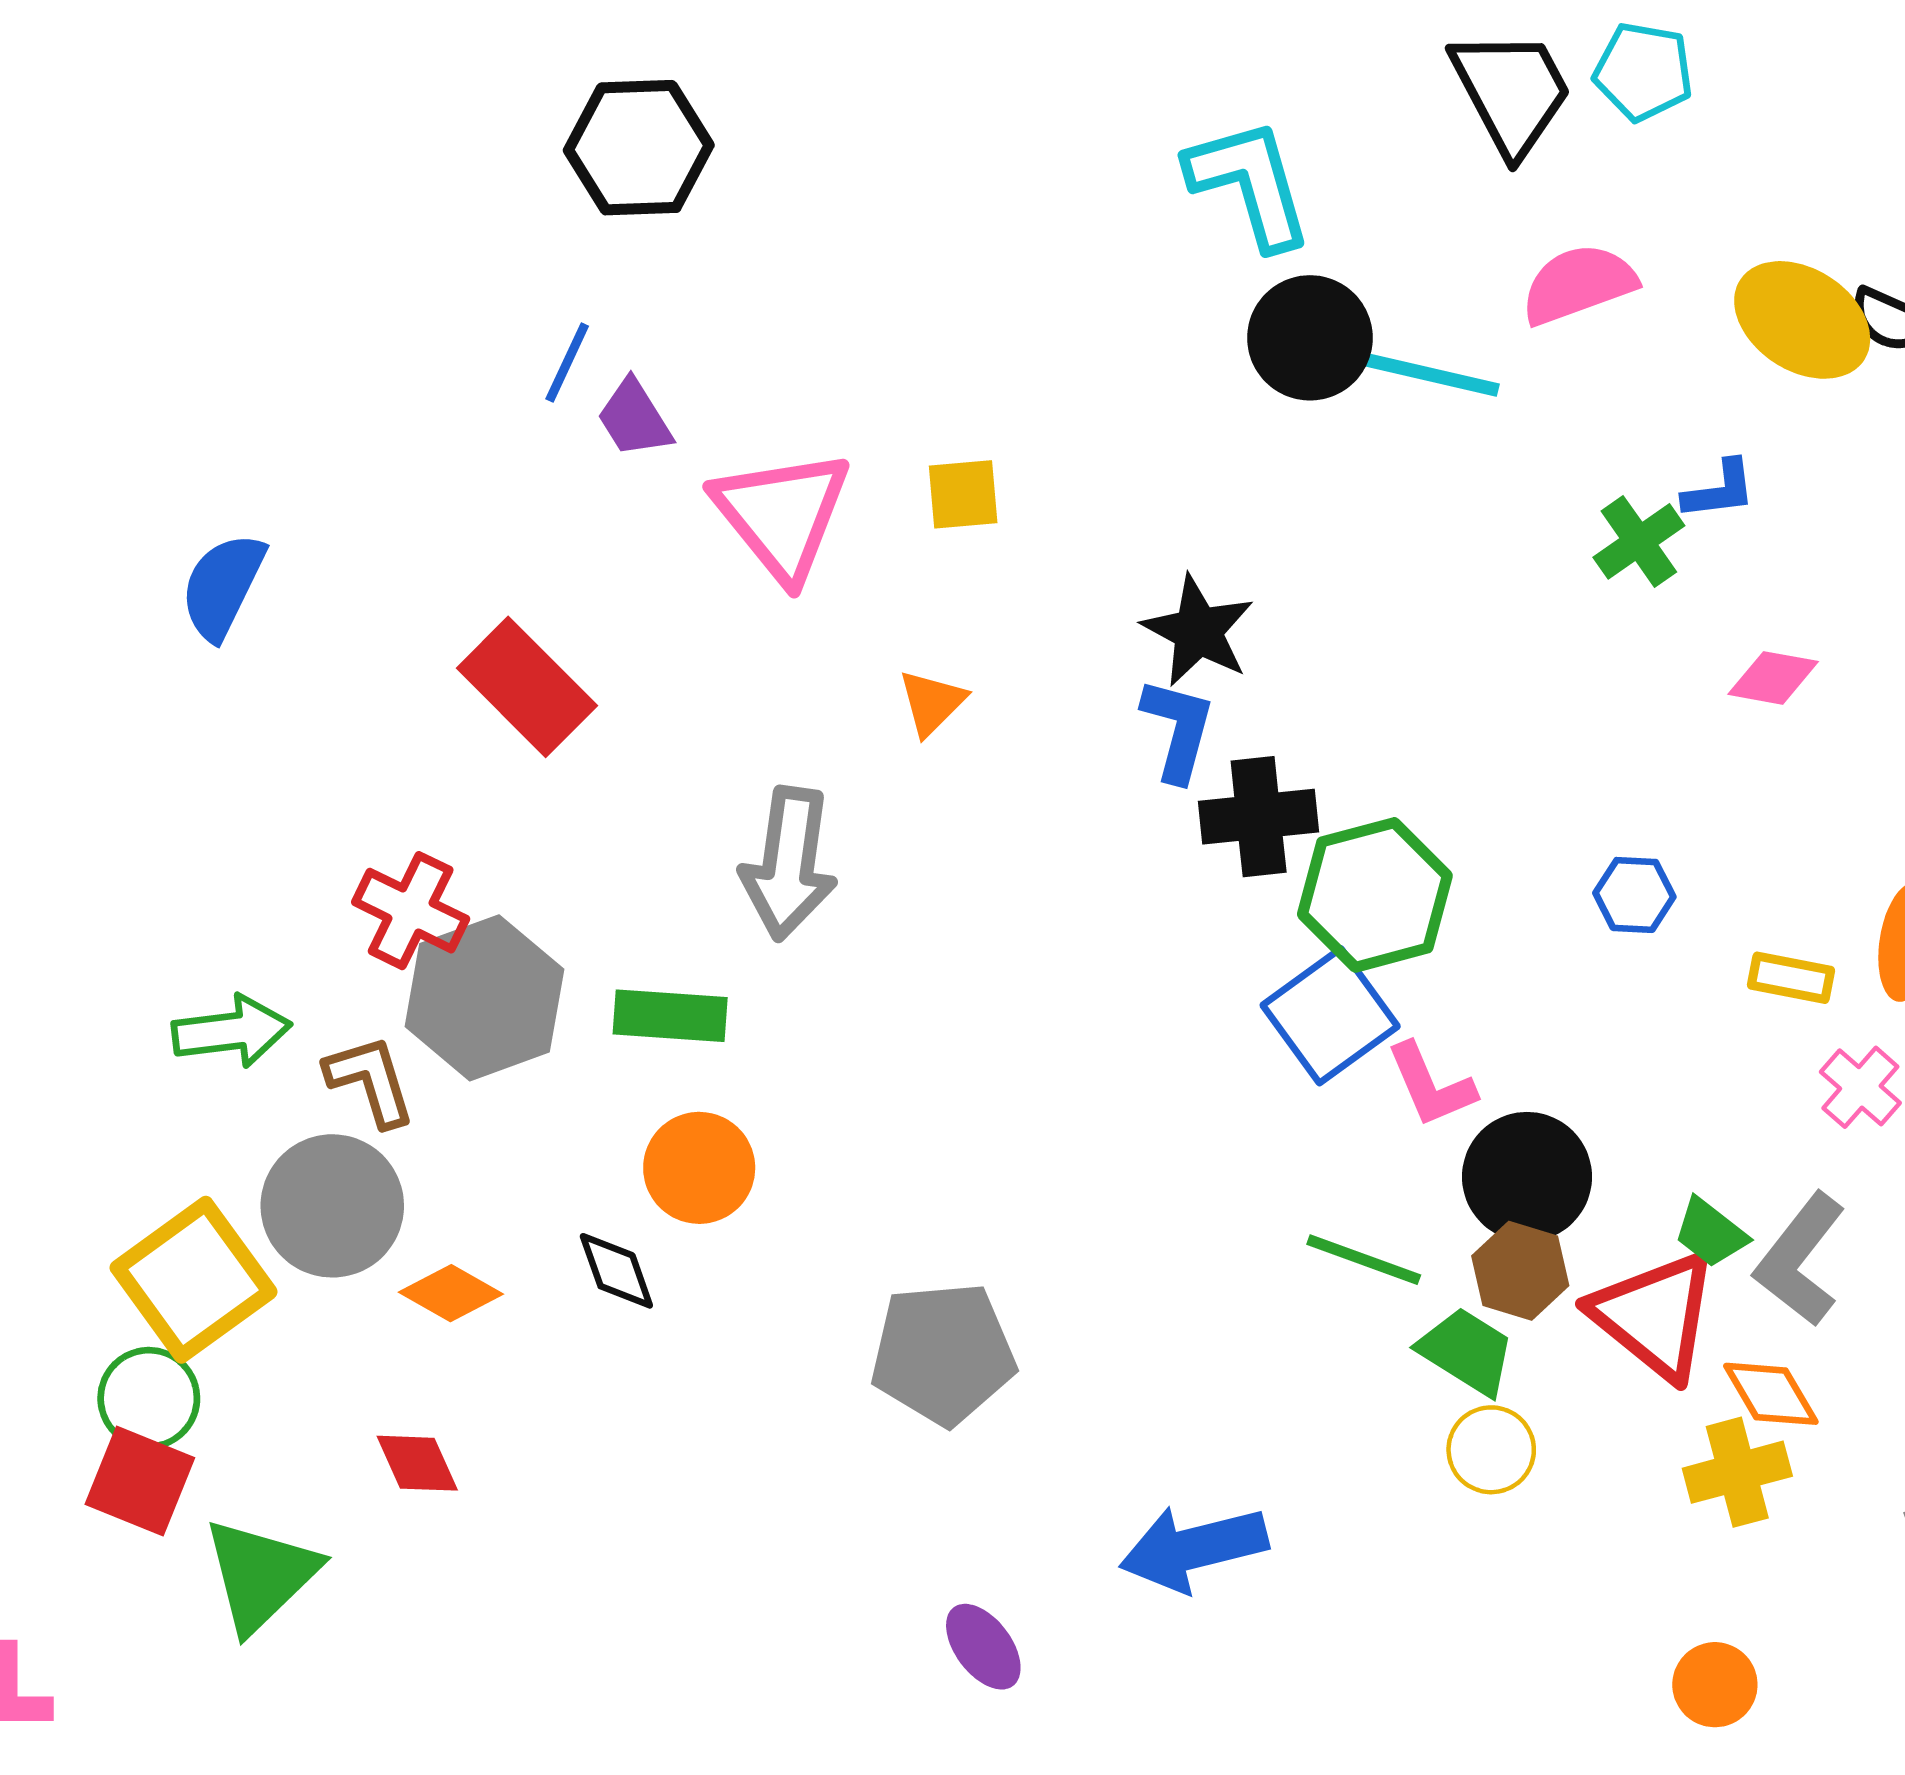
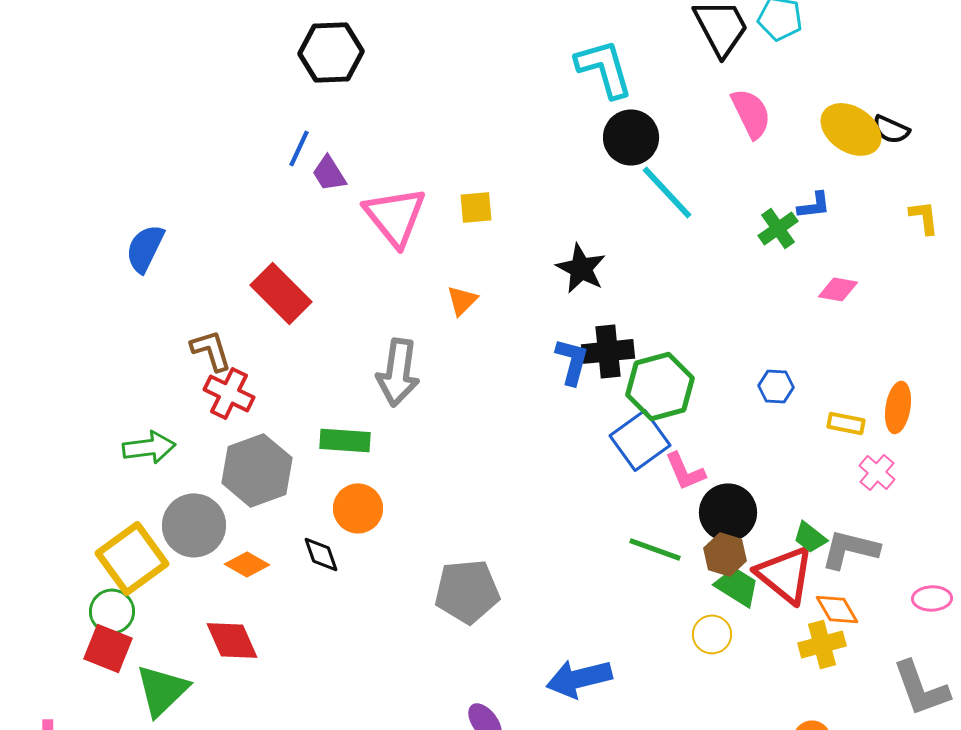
pink semicircle: (1578, 284) -> (751, 113), turned 84
cyan line: (1426, 374) -> (667, 192), moved, turned 34
blue L-shape: (1178, 729) -> (572, 361), moved
gray hexagon: (484, 998) -> (257, 470), moved
brown L-shape: (370, 1081) -> (211, 350), moved
gray L-shape: (1800, 1260) -> (850, 549), turned 66
green trapezoid: (1467, 1351) -> (737, 586), moved
red diamond: (417, 1463) -> (232, 640), size x1.4

